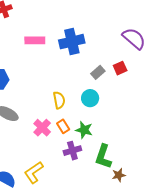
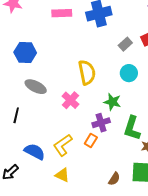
cyan circle: (90, 98) -> (129, 73), moved
yellow semicircle: (59, 100) -> (87, 72), size x1.4
orange rectangle: (63, 126) -> (91, 140), moved, turned 64

